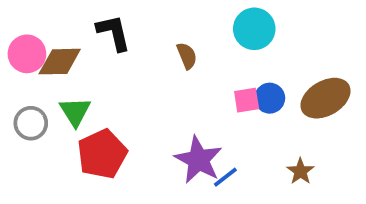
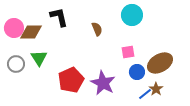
blue circle: (270, 98) -> (137, 72), moved
brown ellipse: (326, 98) -> (160, 63), moved
red pentagon: (102, 154) -> (71, 80), moved
blue line: (225, 177) -> (145, 94), moved

